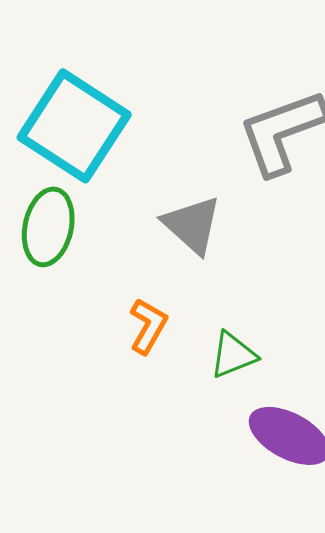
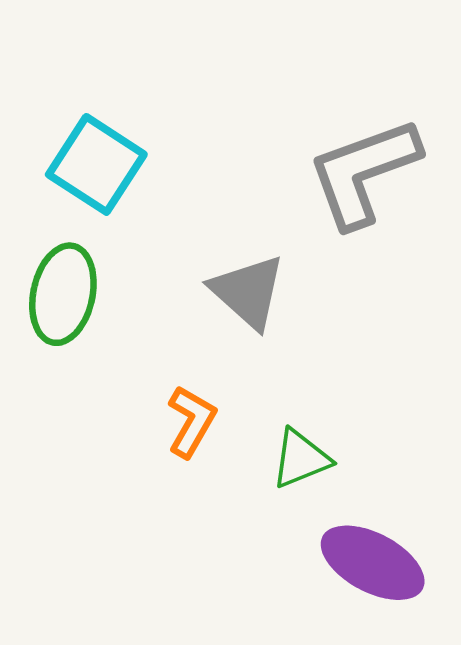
cyan square: (74, 126) -> (96, 164), size x0.7

